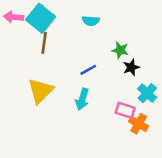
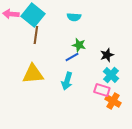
green star: (120, 50) -> (79, 45), moved
yellow triangle: (40, 91) -> (33, 74), turned 40
cyan cross: (147, 93) -> (111, 75), moved

